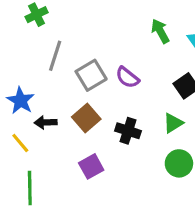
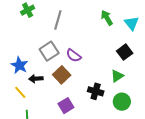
gray line: (55, 56) -> (58, 20), moved
gray square: (91, 75) -> (49, 51), moved
purple semicircle: (127, 77) -> (74, 55), moved
black cross: (128, 131) -> (96, 91), moved

